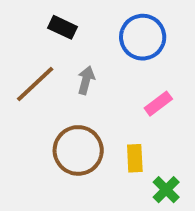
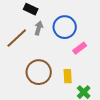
blue circle: (143, 37) -> (65, 27), moved
gray arrow: (86, 80) -> (39, 28), moved

